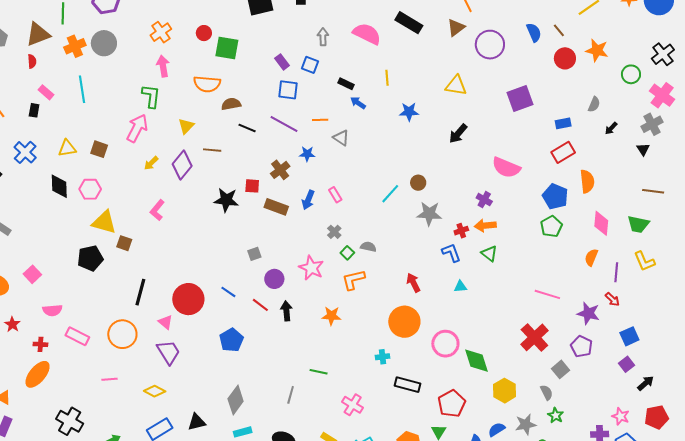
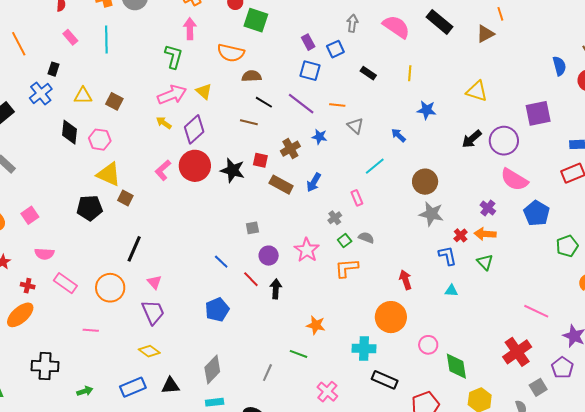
blue semicircle: (534, 32) -> (559, 66), moved
purple circle: (490, 45) -> (504, 141), moved
blue square: (310, 65) -> (335, 49), turned 36
blue arrow: (358, 103) -> (399, 135), moved
black rectangle: (34, 110) -> (53, 69), moved
yellow triangle: (186, 126) -> (204, 91), turned -42
pink arrow: (137, 128) -> (172, 95), moved, turned 32
brown line: (212, 150) -> (249, 122), moved
yellow arrow: (151, 163) -> (164, 123), turned 70
brown circle: (418, 183) -> (425, 182), size x1.6
cyan line: (390, 194) -> (375, 166), moved
pink rectangle: (335, 195) -> (357, 198), moved
blue pentagon: (555, 196) -> (537, 213), moved
green pentagon: (551, 226) -> (567, 246), moved
red cross: (461, 231) -> (461, 235), turned -32
red circle: (188, 299) -> (195, 166), moved
orange star: (331, 316) -> (316, 325), moved
pink circle: (445, 344) -> (428, 345), size x0.7
cyan cross: (382, 357) -> (364, 348), size x1.6
yellow diamond: (155, 391) -> (149, 351), moved
black cross: (70, 421) -> (45, 366), turned -36

